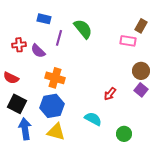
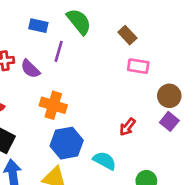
brown rectangle: (141, 26) -> (127, 35), moved, turned -72
green semicircle: (83, 29) -> (79, 22), moved
pink rectangle: (128, 41) -> (138, 66), moved
blue hexagon: (52, 106) -> (67, 143), moved

